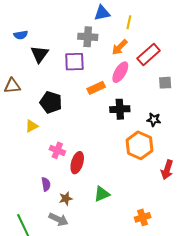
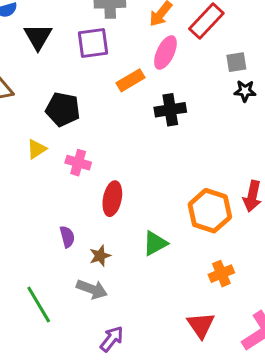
black star: (154, 120) -> (245, 91), moved
orange hexagon: (139, 145) -> (210, 211), moved
pink cross: (57, 150) -> (78, 163), moved

